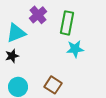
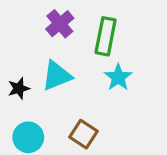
cyan triangle: (16, 33) -> (57, 76), moved
cyan star: (75, 49) -> (118, 77), turned -30

